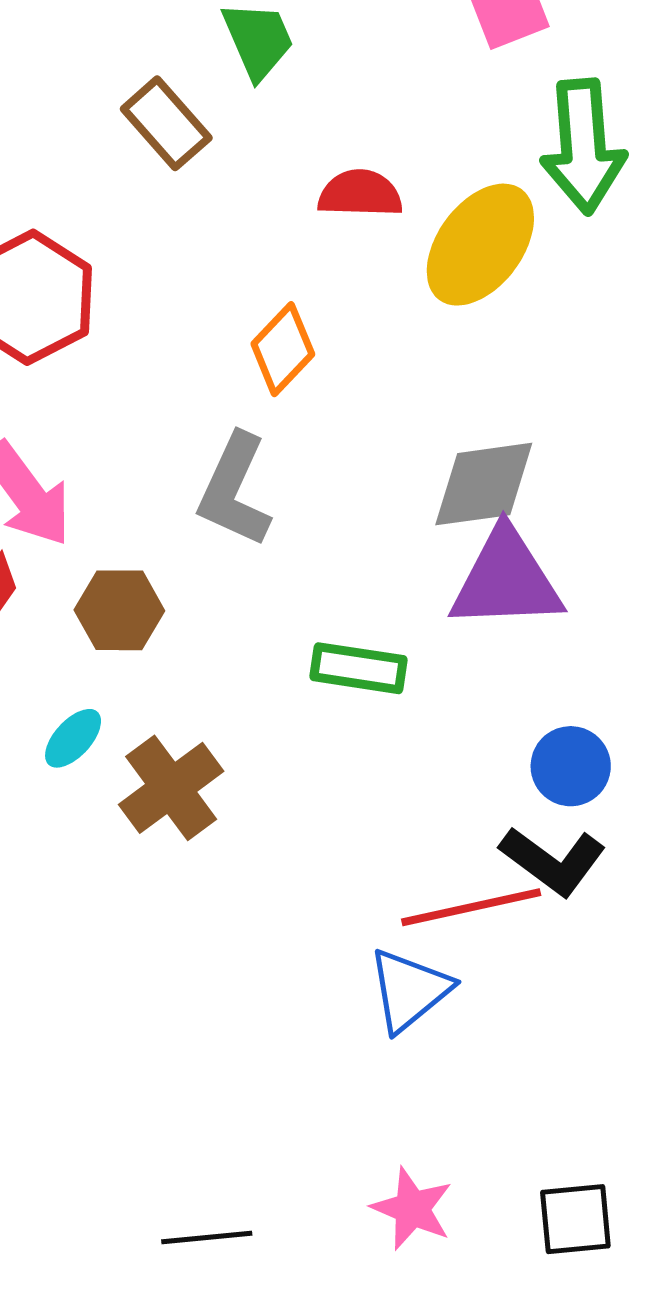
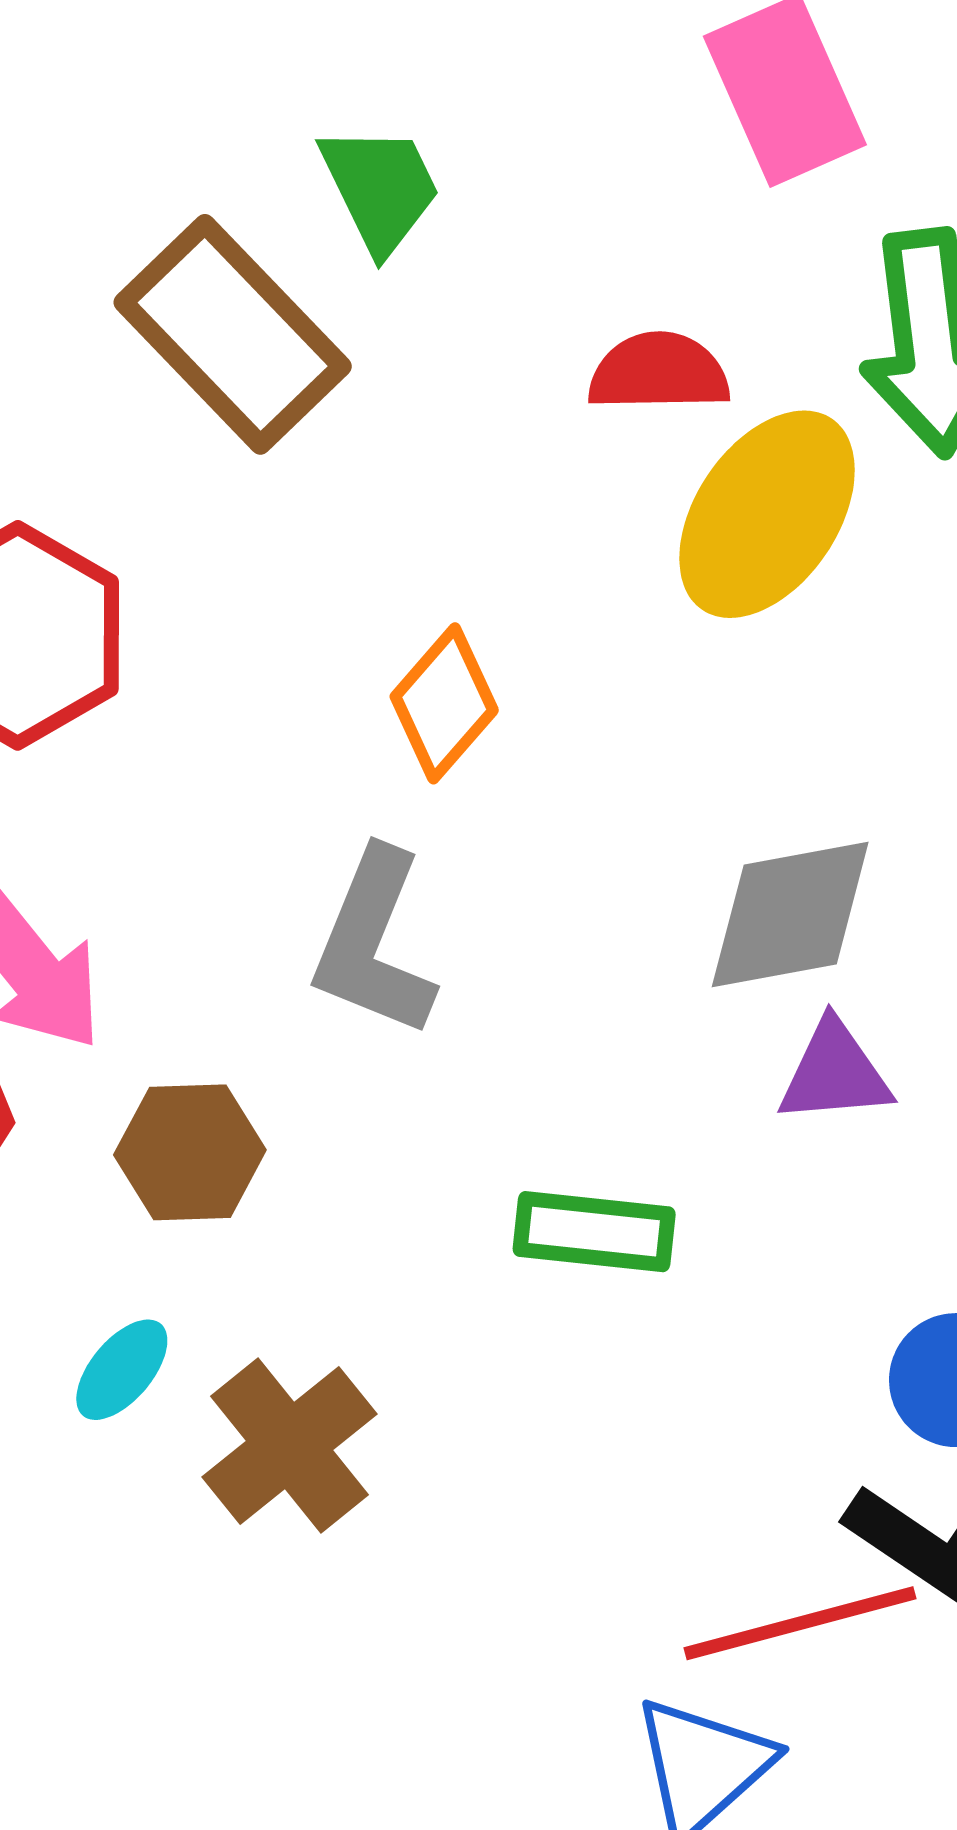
brown rectangle: (166, 123) -> (233, 334), size x1.5
red semicircle: (360, 194) -> (659, 372), moved
purple triangle: (506, 580) -> (835, 1073), size x0.6

